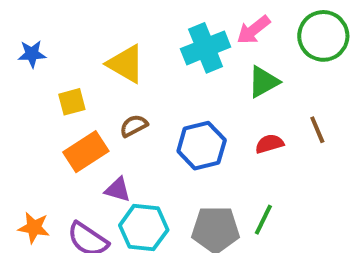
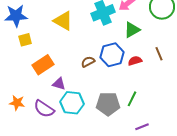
blue star: (32, 54) -> (16, 16), size x1.6
yellow square: (72, 102) -> (25, 40), moved
brown semicircle: (134, 126) -> (88, 62), moved
blue hexagon: (202, 146) -> (112, 55), moved

